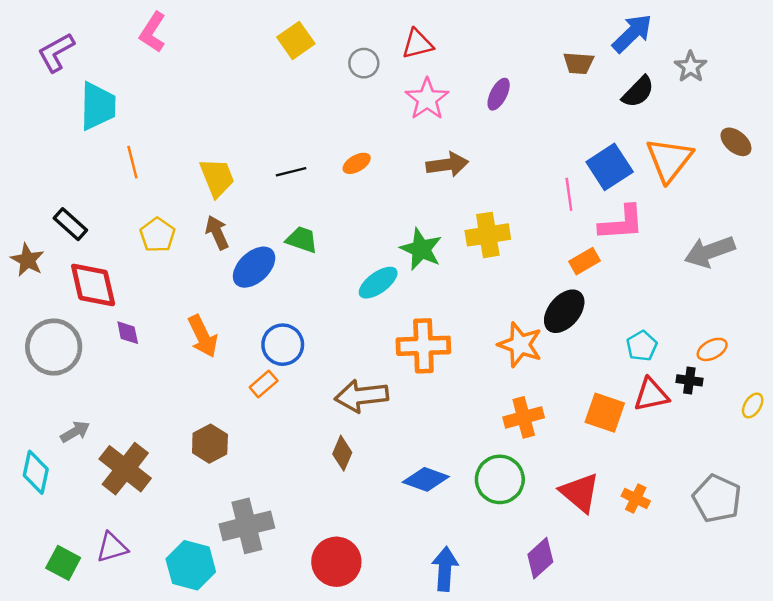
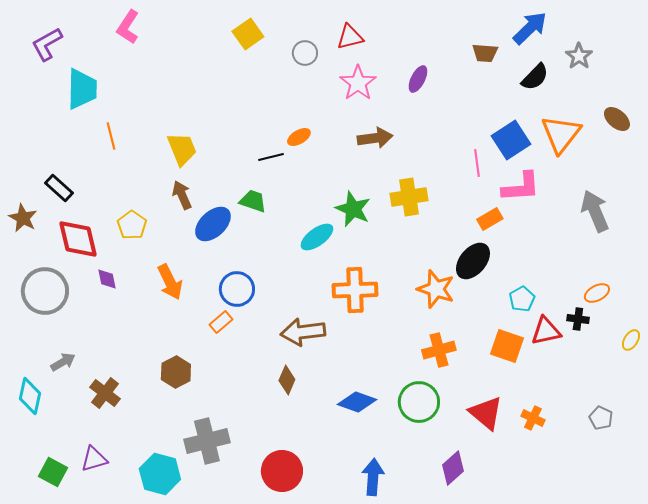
black line: (291, 172) -> (271, 157), moved
yellow pentagon: (157, 235) -> (132, 225), moved
gray arrow: (710, 252) -> (595, 211), turned 87
cyan pentagon: (642, 346) -> (522, 299), moved
brown cross: (125, 469) -> (105, 393), size x0.7
gray pentagon: (717, 499) -> (601, 418), size x0.6

